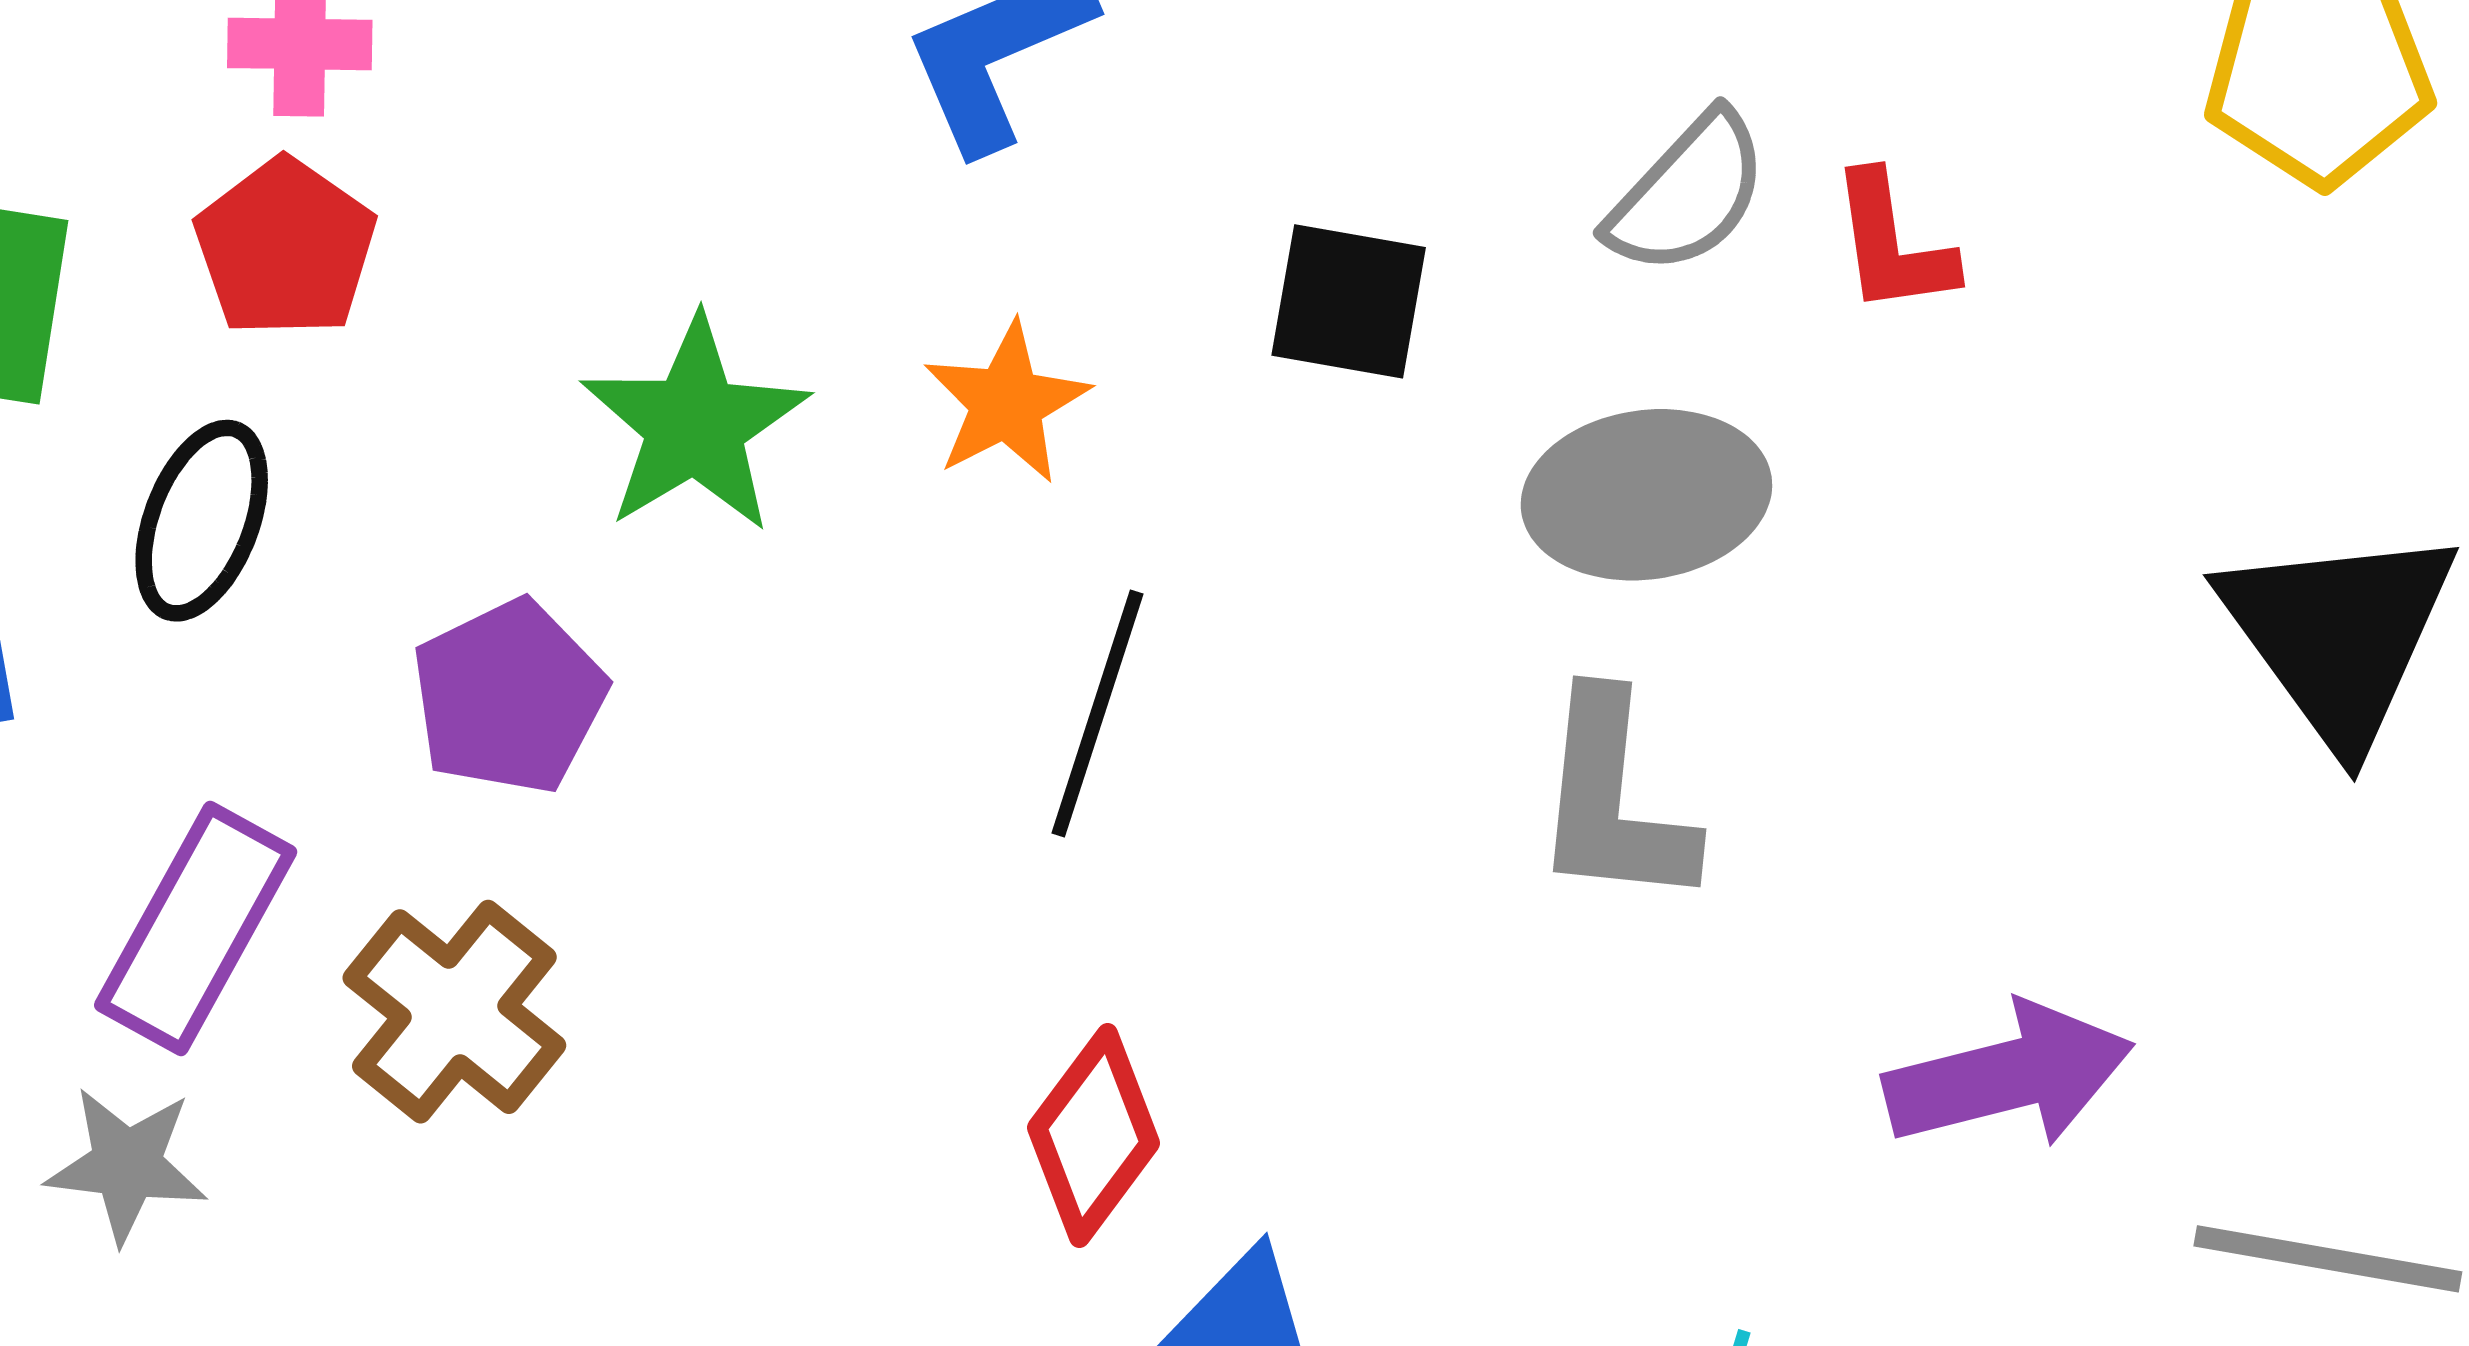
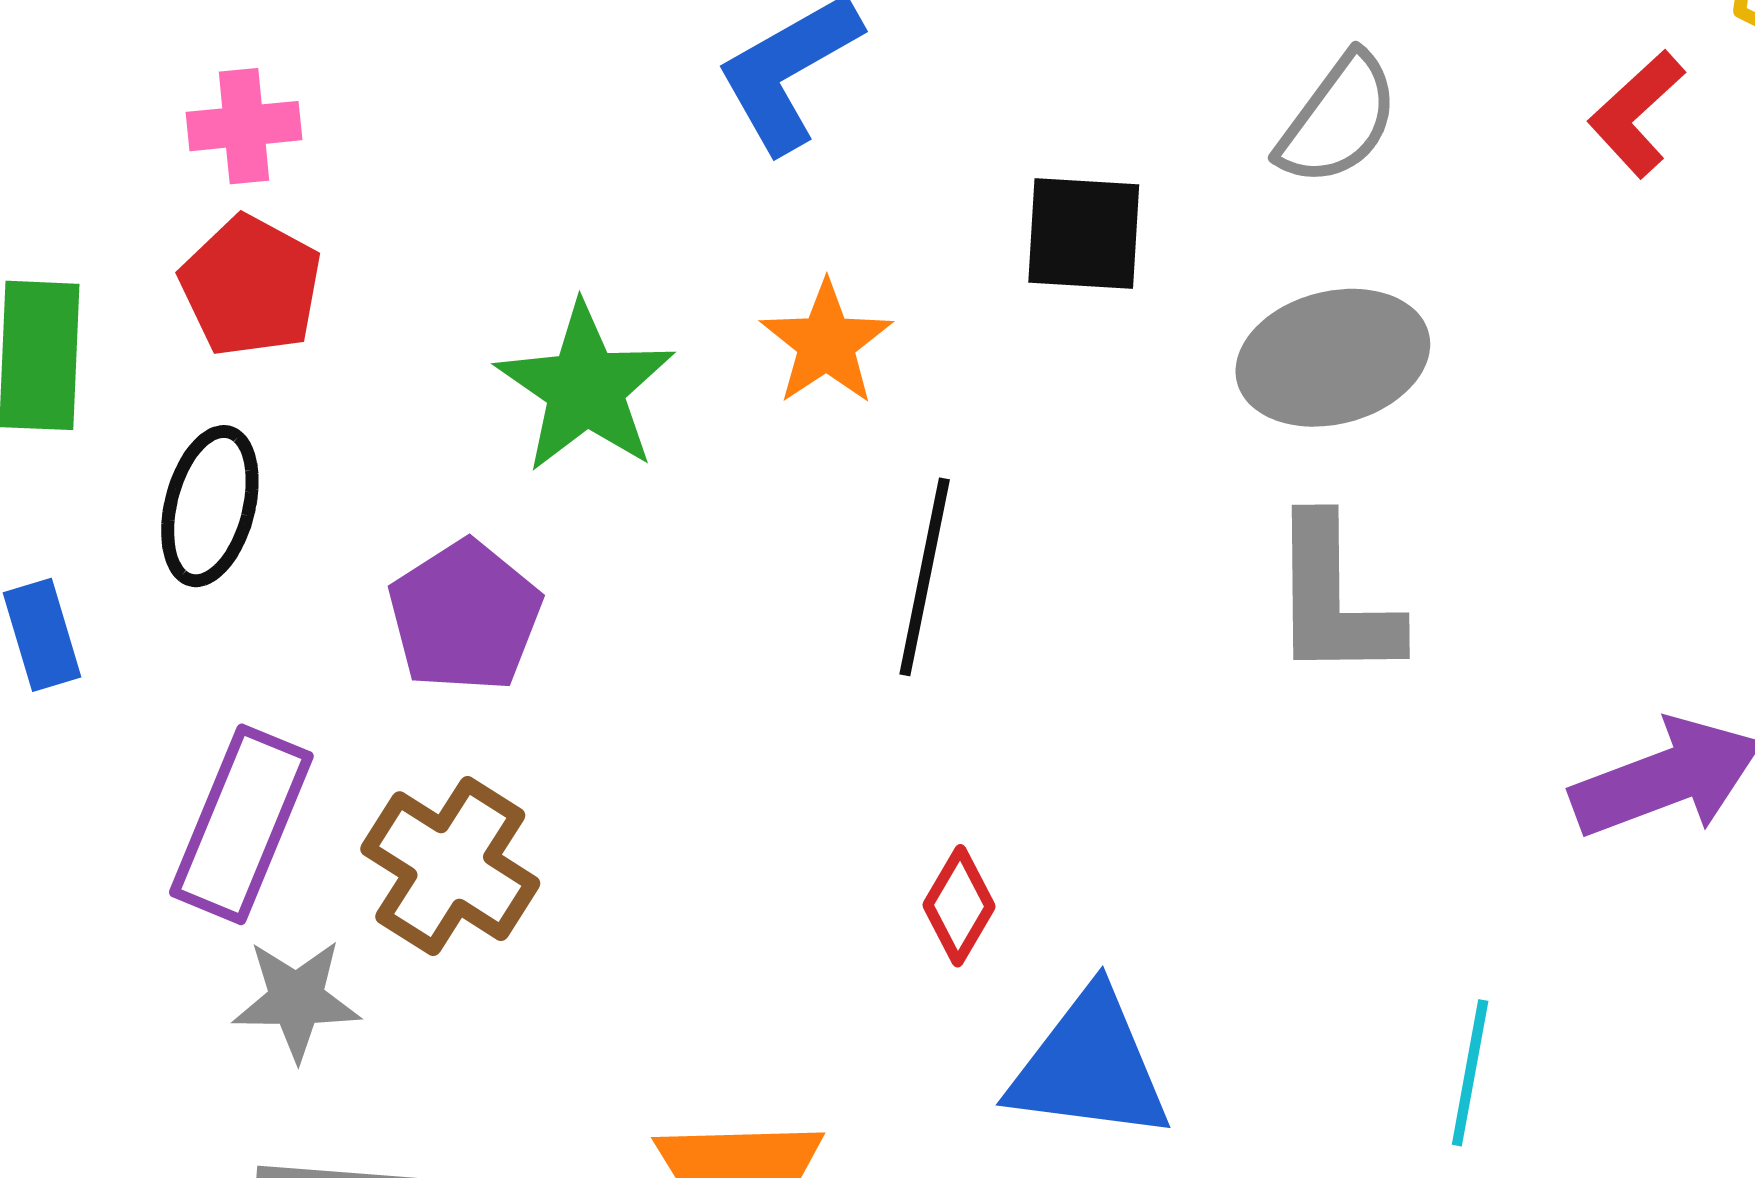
red L-shape: (1892, 244) -> (1636, 114), moved, turned 62
red diamond: (1093, 1135) -> (959, 906), size x0.7
gray star: (127, 1165) -> (296, 1000), moved

